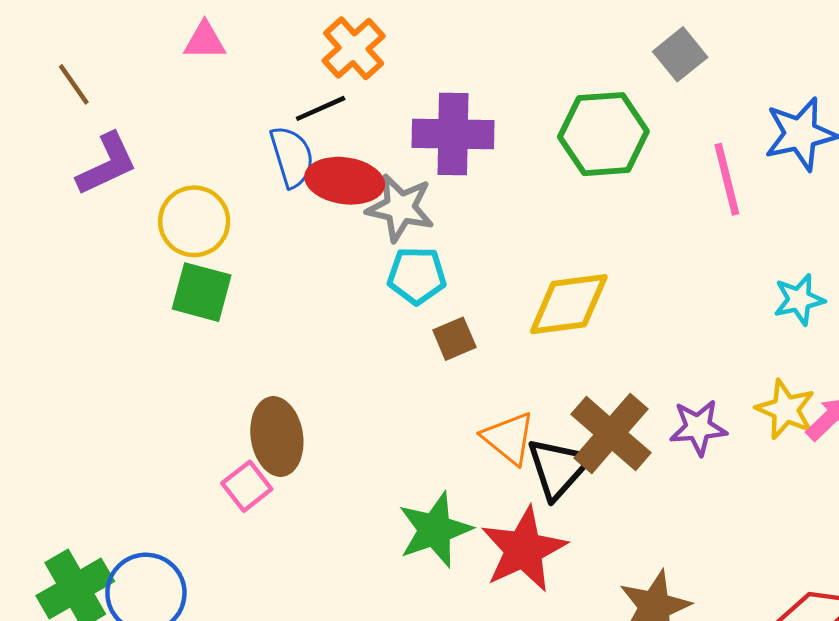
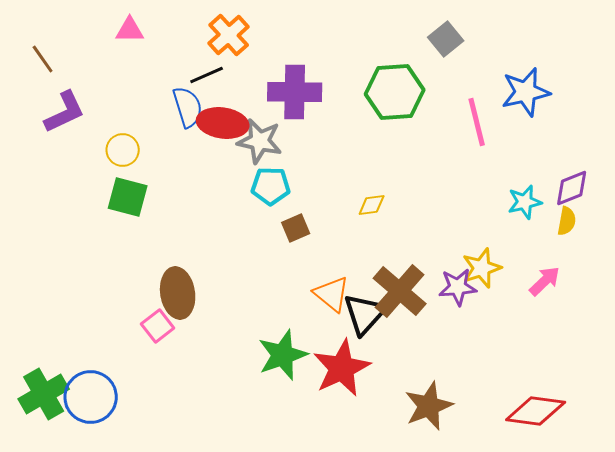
yellow circle: (194, 221) -> (123, 150), size x0.7
yellow diamond: (569, 304) -> (372, 205), size x0.5
yellow star: (786, 409) -> (482, 268), moved, turned 30

